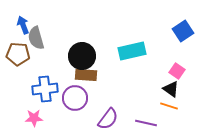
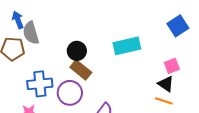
black circle: (82, 56) -> (77, 51), size x0.7
pink square: (177, 71) -> (172, 66), turned 35
brown rectangle: (86, 75) -> (81, 70), turned 35

